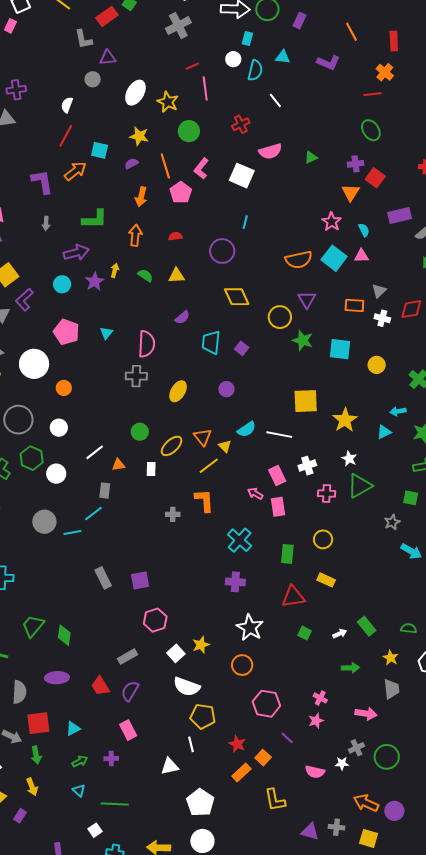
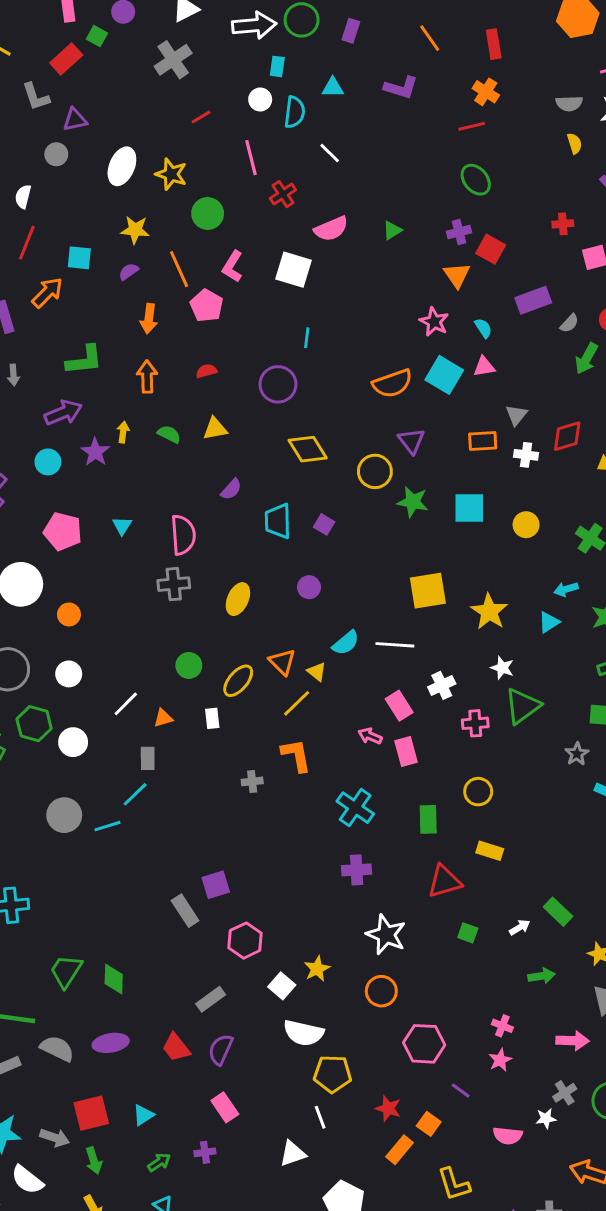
pink line: (205, 89) -> (251, 158), moved
gray rectangle: (103, 578) -> (185, 911), moved
gray semicircle: (19, 692) -> (57, 1048), moved, turned -60

